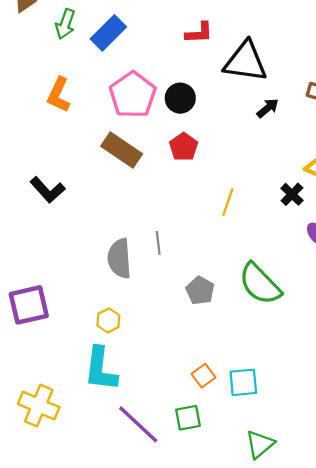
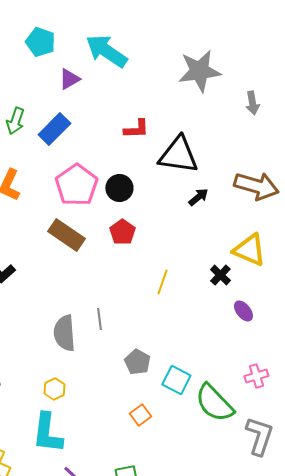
green semicircle: (260, 284) -> (214, 403), moved
orange square: (203, 376) -> (140, 415), moved
cyan square: (243, 382) -> (176, 380), moved, turned 32

